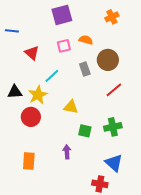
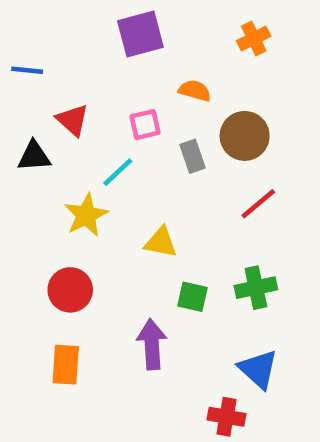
pink square: (64, 46) -> (145, 125), moved
black triangle: (15, 92) -> (34, 156), moved
red circle: (31, 117) -> (70, 290), moved
purple arrow: (67, 152) -> (152, 344), size x1.5

